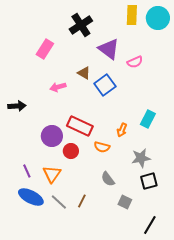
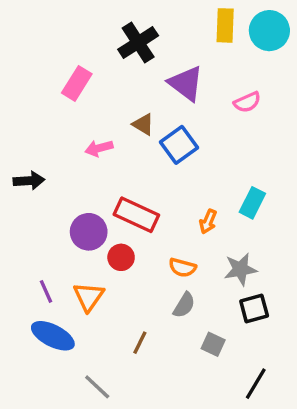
pink semicircle: (135, 62) -> (247, 102), moved
orange semicircle: (102, 147) -> (182, 268), moved
gray semicircle: (108, 179) -> (184, 305), turned -112
gray line: (59, 202) -> (97, 387), moved

